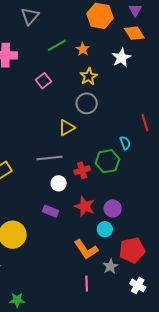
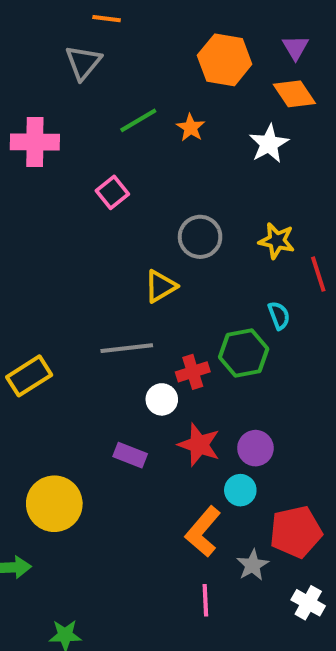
yellow star: (89, 76) -> (277, 241), moved, turned -30
white circle: (59, 183) -> (162, 399), moved
orange L-shape: (86, 249) -> (203, 532), turned 75

